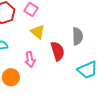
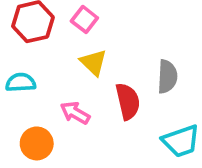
pink arrow: (30, 59) -> (75, 113), turned 126

